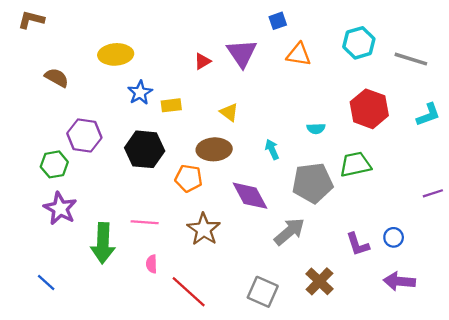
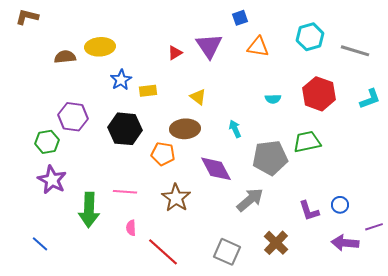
brown semicircle: (57, 78) -> (65, 57), moved, turned -35
cyan semicircle: (316, 129) -> (273, 99), moved
purple line: (433, 193) -> (374, 227), moved

